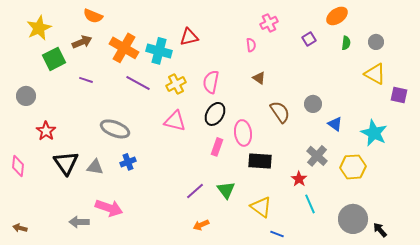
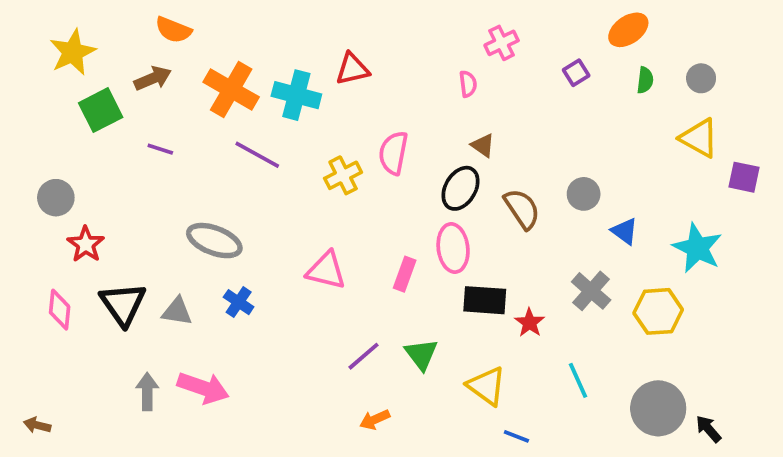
yellow cross: (176, 84) -> (343, 175), moved
gray circle: (26, 96) -> (56, 198), moved
black ellipse: (215, 114) -> (460, 188), moved
pink triangle: (175, 121) -> (326, 270), moved
blue cross: (128, 162) -> (239, 302), turned -35
pink diamond: (18, 166) -> (60, 310), moved
red star: (299, 179) -> (529, 323), moved
gray arrow: (79, 222) -> (147, 392), moved, turned 90

